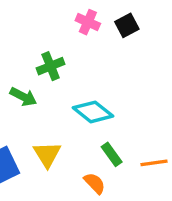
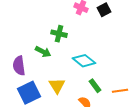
green cross: (51, 66) -> (59, 34), turned 35

